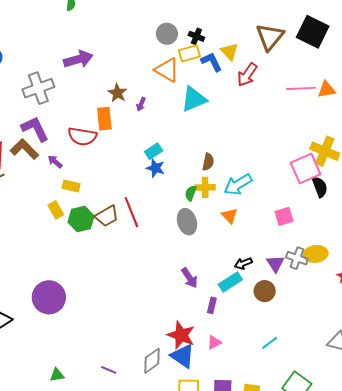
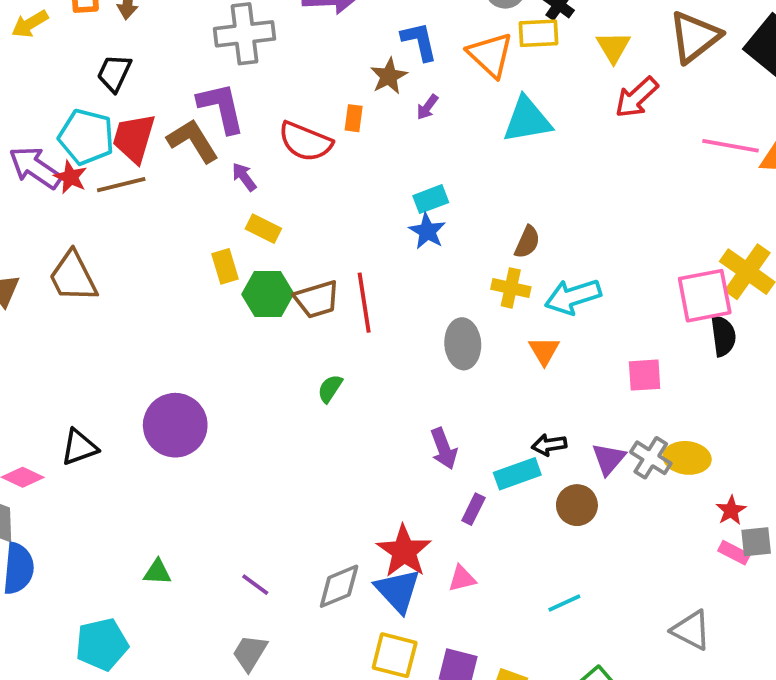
blue L-shape: (211, 62) -> (419, 41), moved
orange rectangle: (104, 119) -> (354, 118), size x0.6
green semicircle: (191, 193) -> (330, 389), moved

